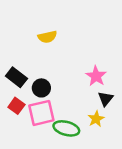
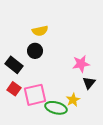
pink star: (96, 76) -> (81, 64), turned 30
black circle: (41, 88) -> (35, 51), moved
yellow star: (96, 119) -> (73, 100), moved

